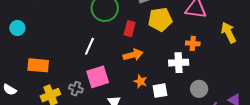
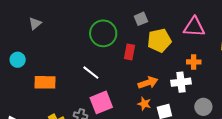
white line: (89, 46) -> (91, 73), turned -72
orange arrow: (133, 55) -> (148, 83), moved
orange rectangle: (38, 65) -> (45, 82), moved

